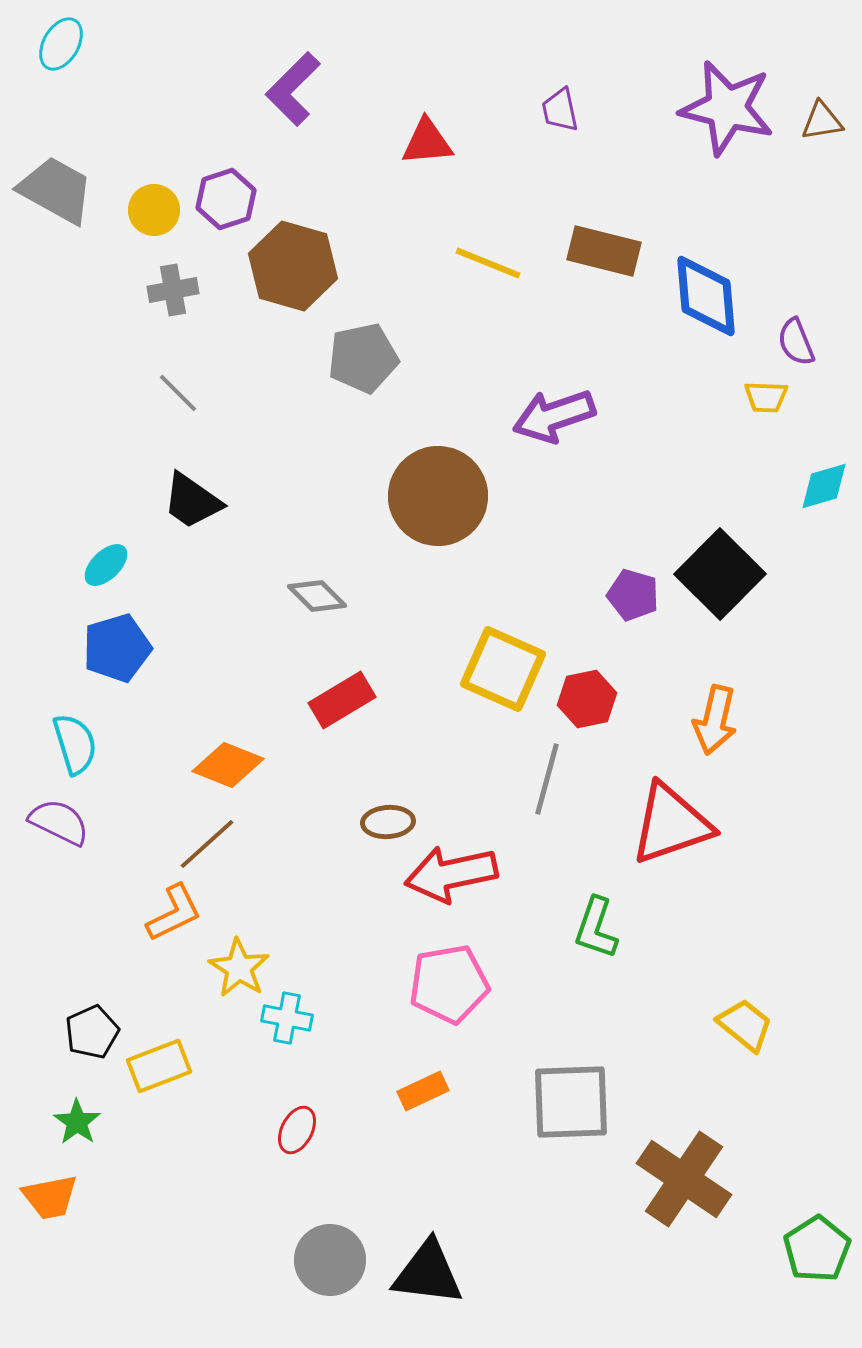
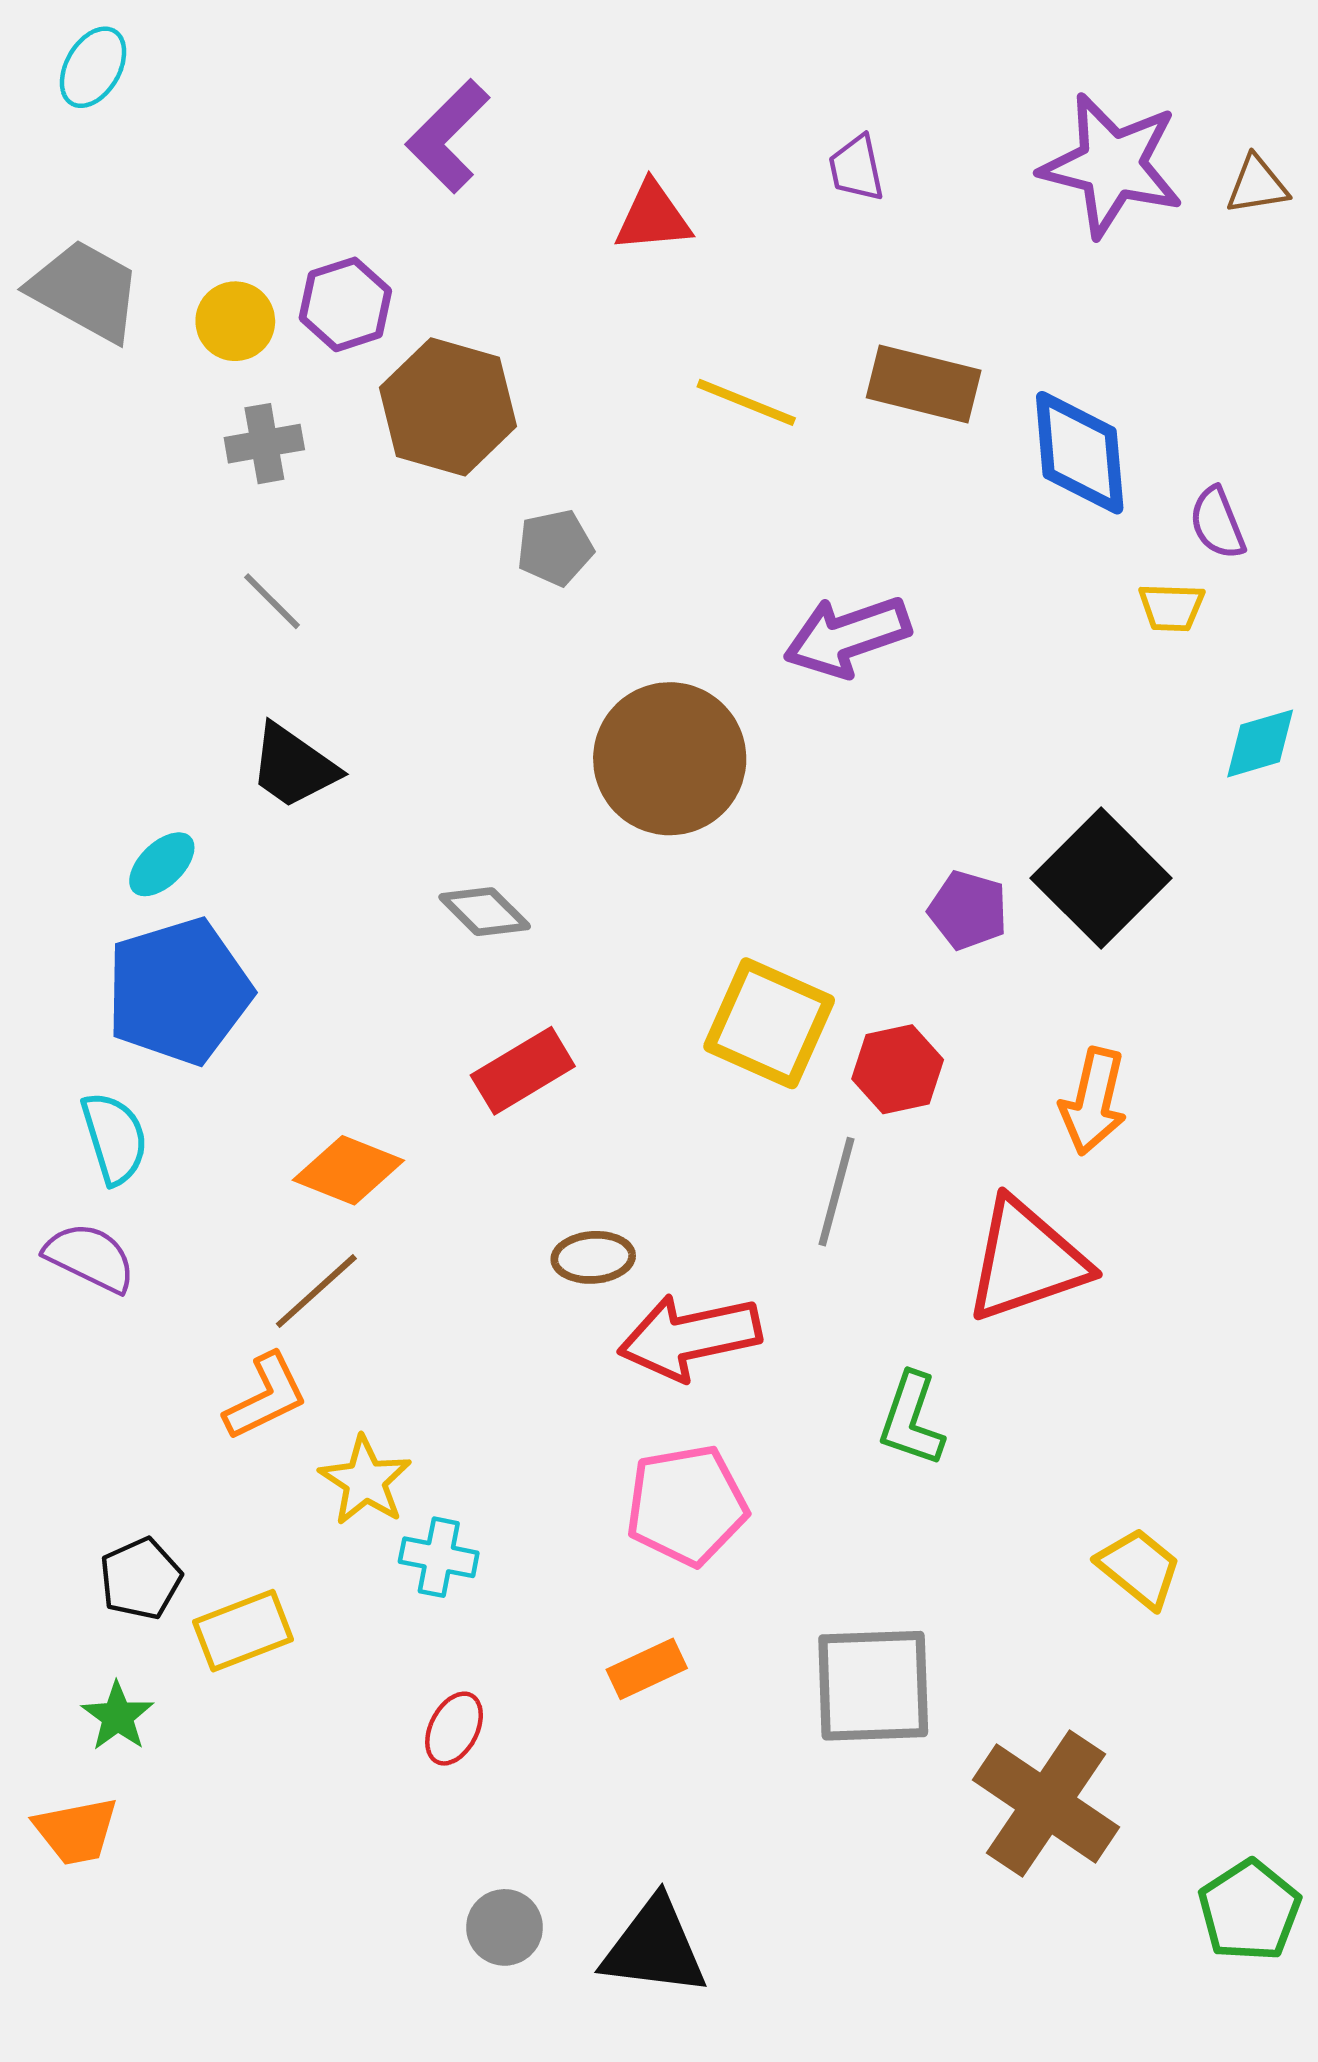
gray pentagon: (363, 358) -> (555, 548), size x0.7
blue pentagon: (117, 648) -> (179, 991), size x1.4
gray circle: (330, 1260) -> (505, 1927), size x0.7

